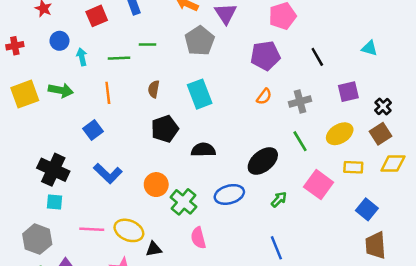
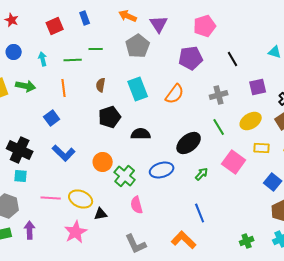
blue circle: (59, 41) -> (14, 52), moved
orange semicircle: (264, 97) -> (175, 94), moved, size x1.5

